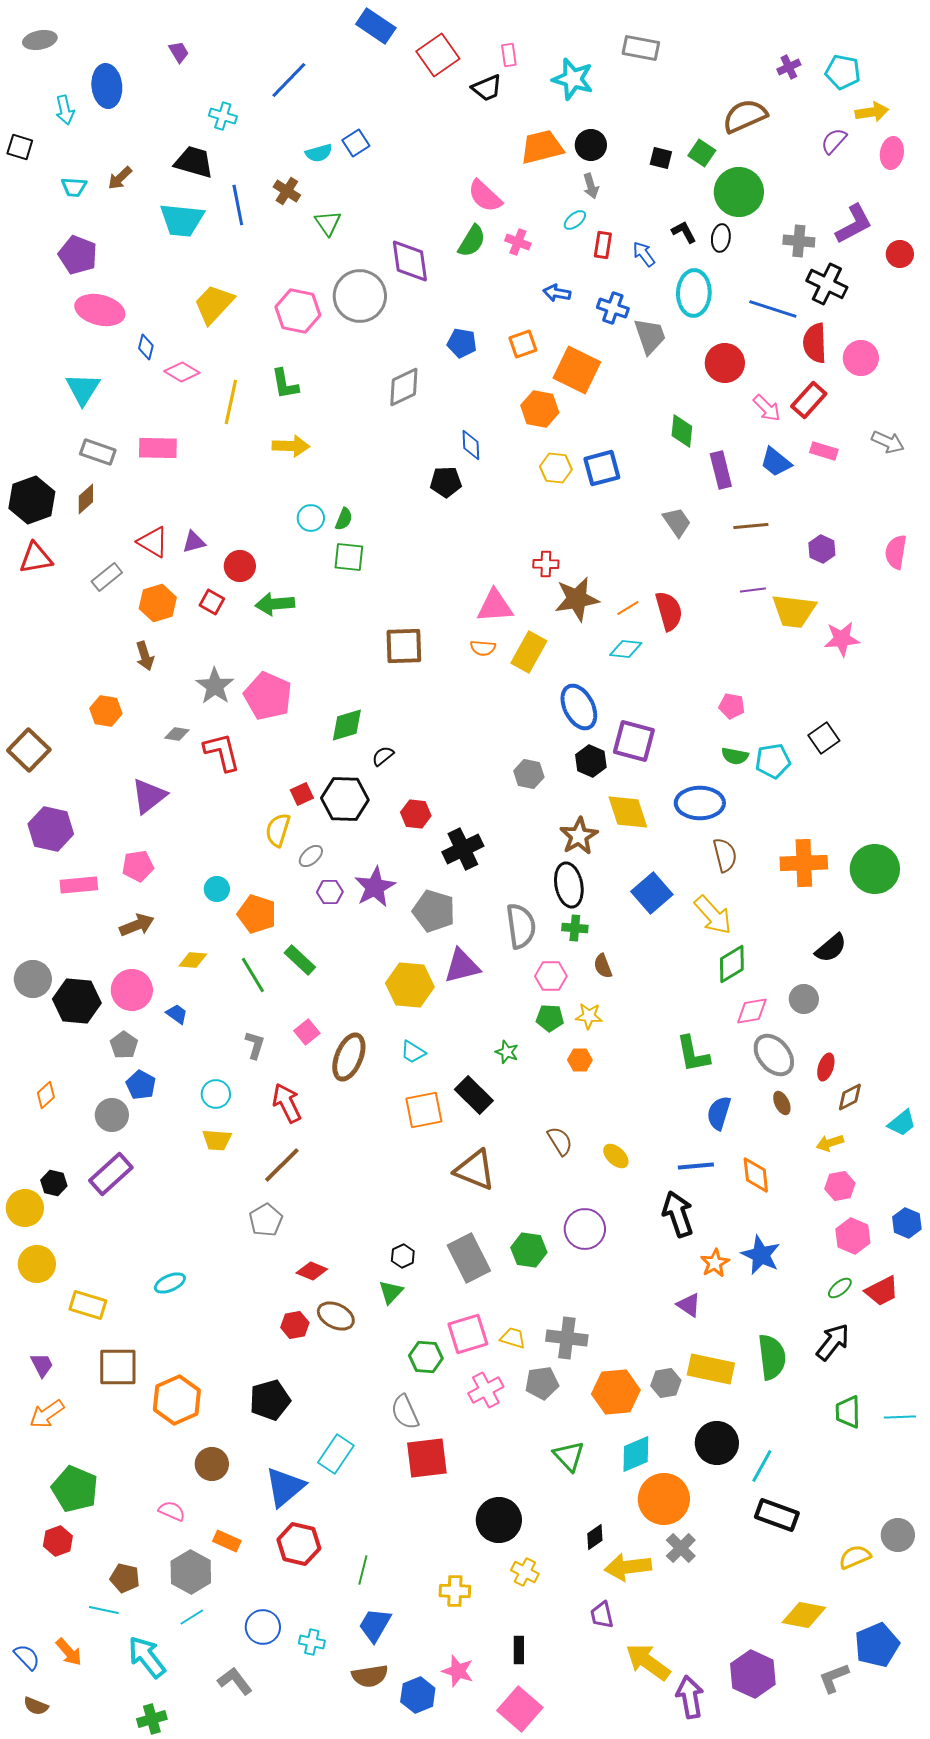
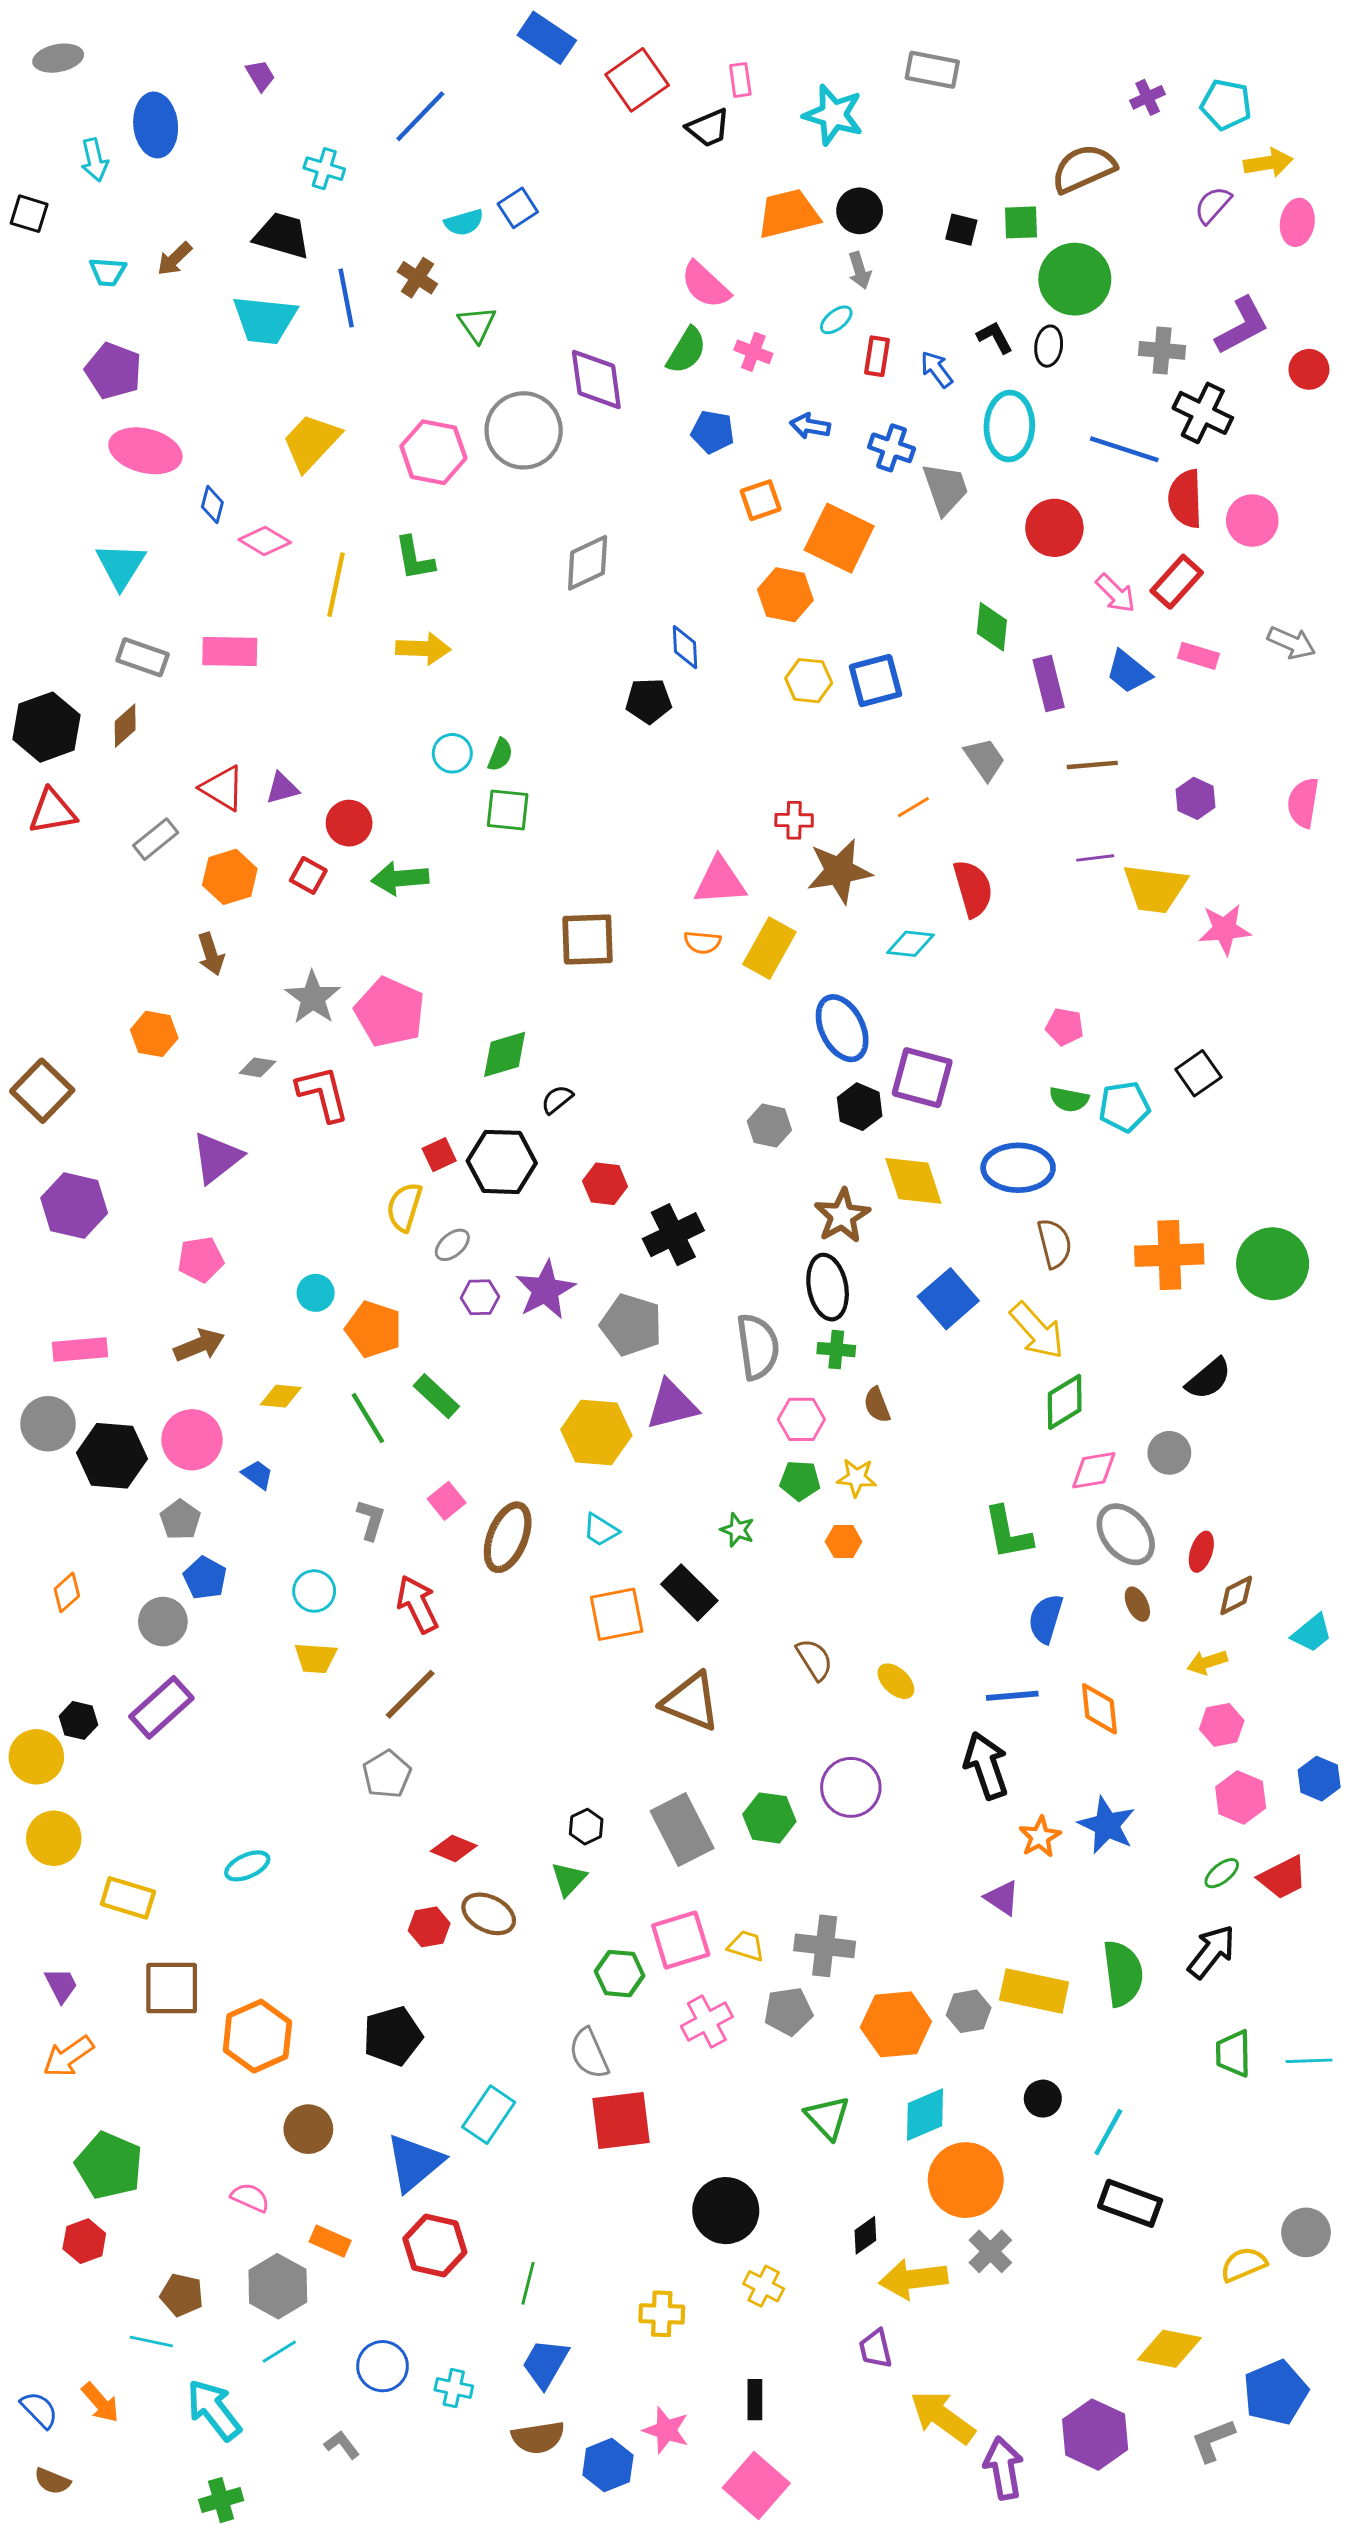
green square: (702, 153) -> (1021, 222), turned -36
blue pentagon: (462, 343) -> (713, 432), moved
orange line: (628, 608) -> (913, 807), moved
pink rectangle: (79, 885) -> (80, 1350), moved
black circle: (717, 1443) -> (1043, 2099), size x0.6
gray L-shape: (235, 1681) -> (342, 2445), size x0.7

